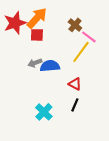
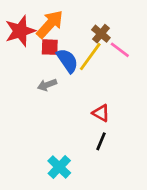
yellow line: (81, 52) -> (90, 57), moved
blue semicircle: (50, 66) -> (67, 61), moved, turned 60
cyan cross: (44, 112) -> (59, 167), moved

